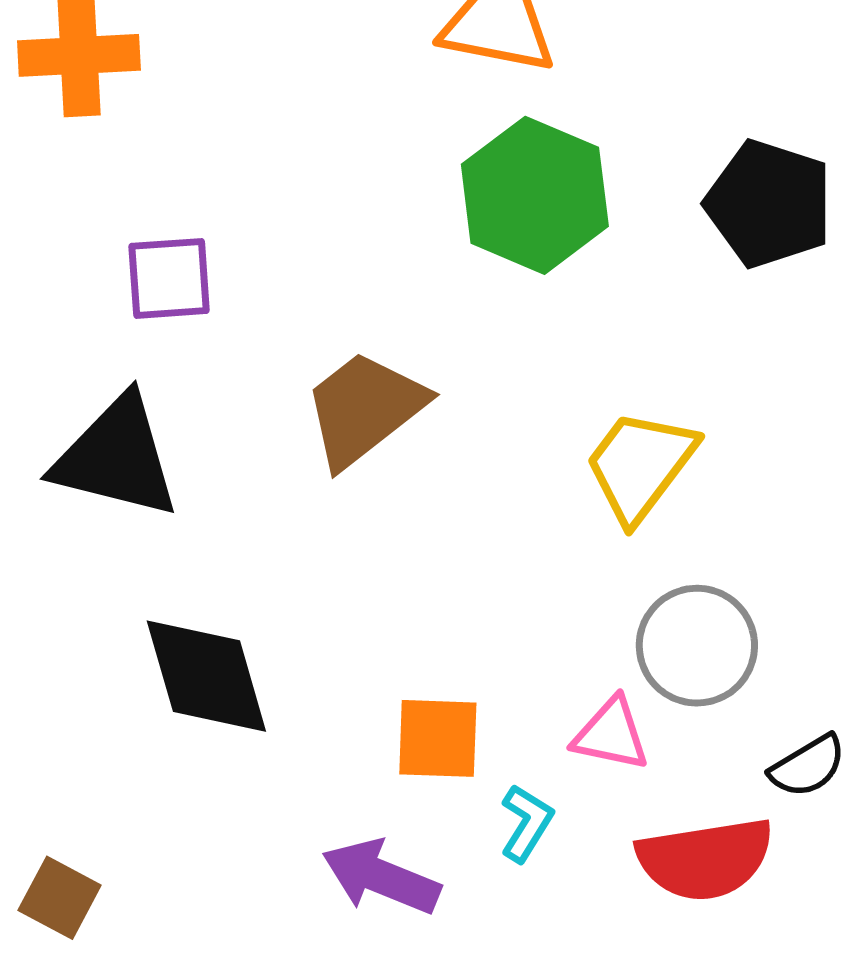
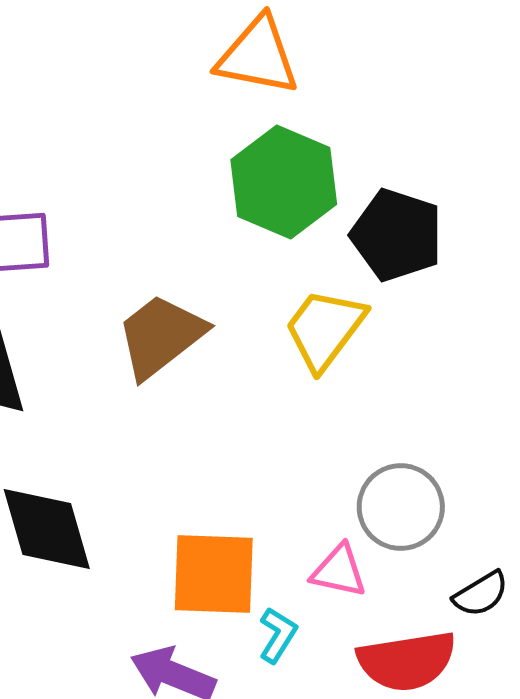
black pentagon: (769, 204) -> (397, 235), moved
yellow trapezoid: (640, 466) -> (325, 329), moved
orange square: (438, 738) -> (214, 574), size x1.4

